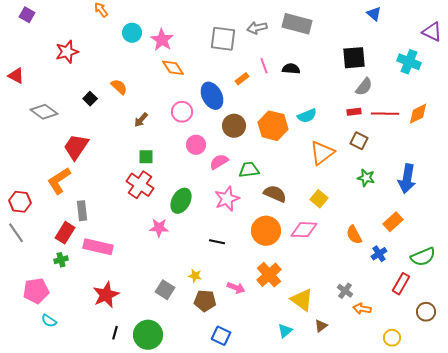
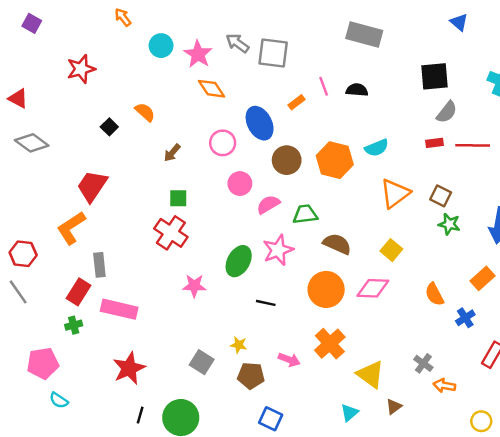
gray arrow: (257, 28) -> (237, 43), moved, turned 48
gray diamond: (44, 112) -> (32, 143), moved
brown square: (359, 141) -> (441, 196), moved
green ellipse: (181, 201) -> (239, 261), moved

